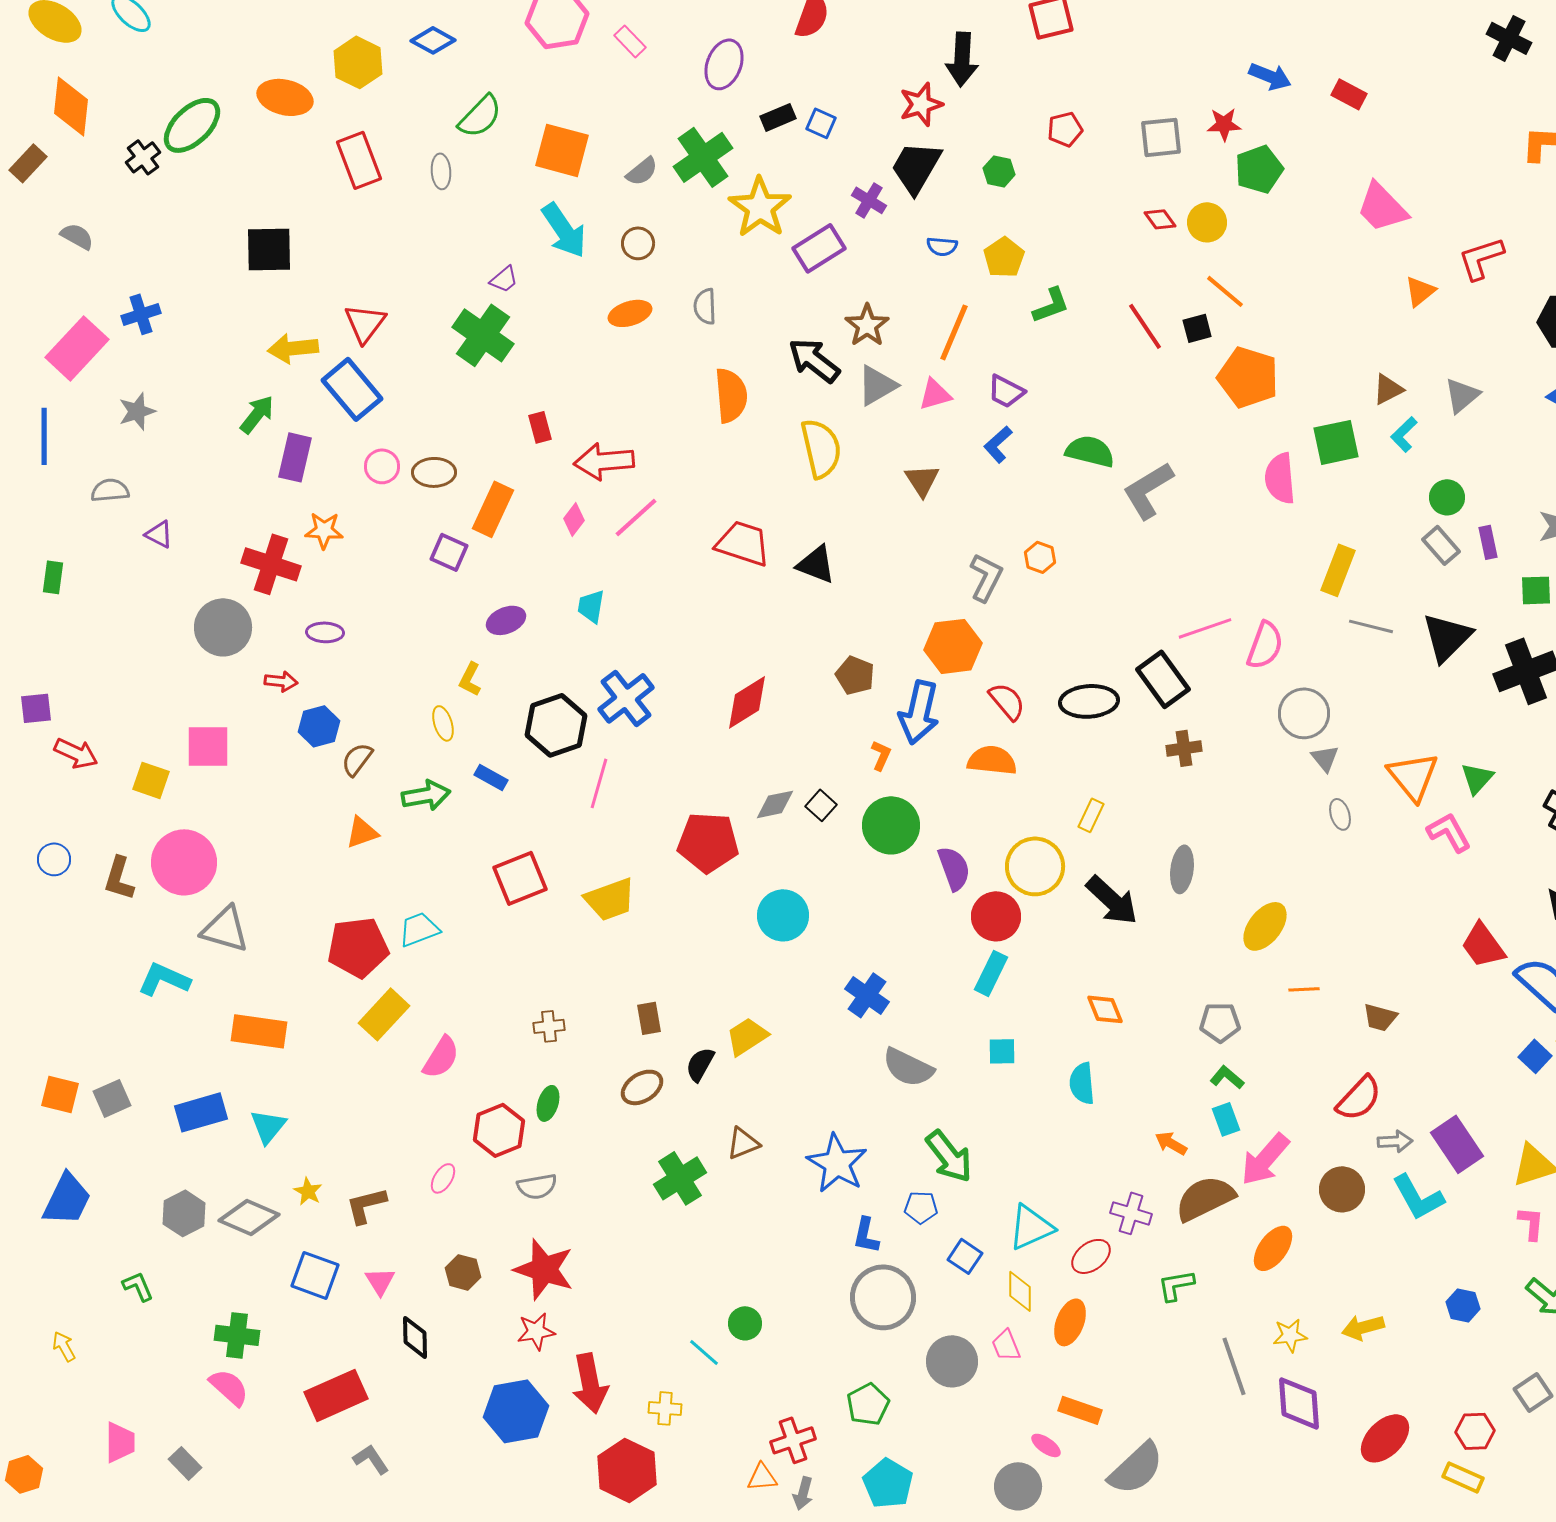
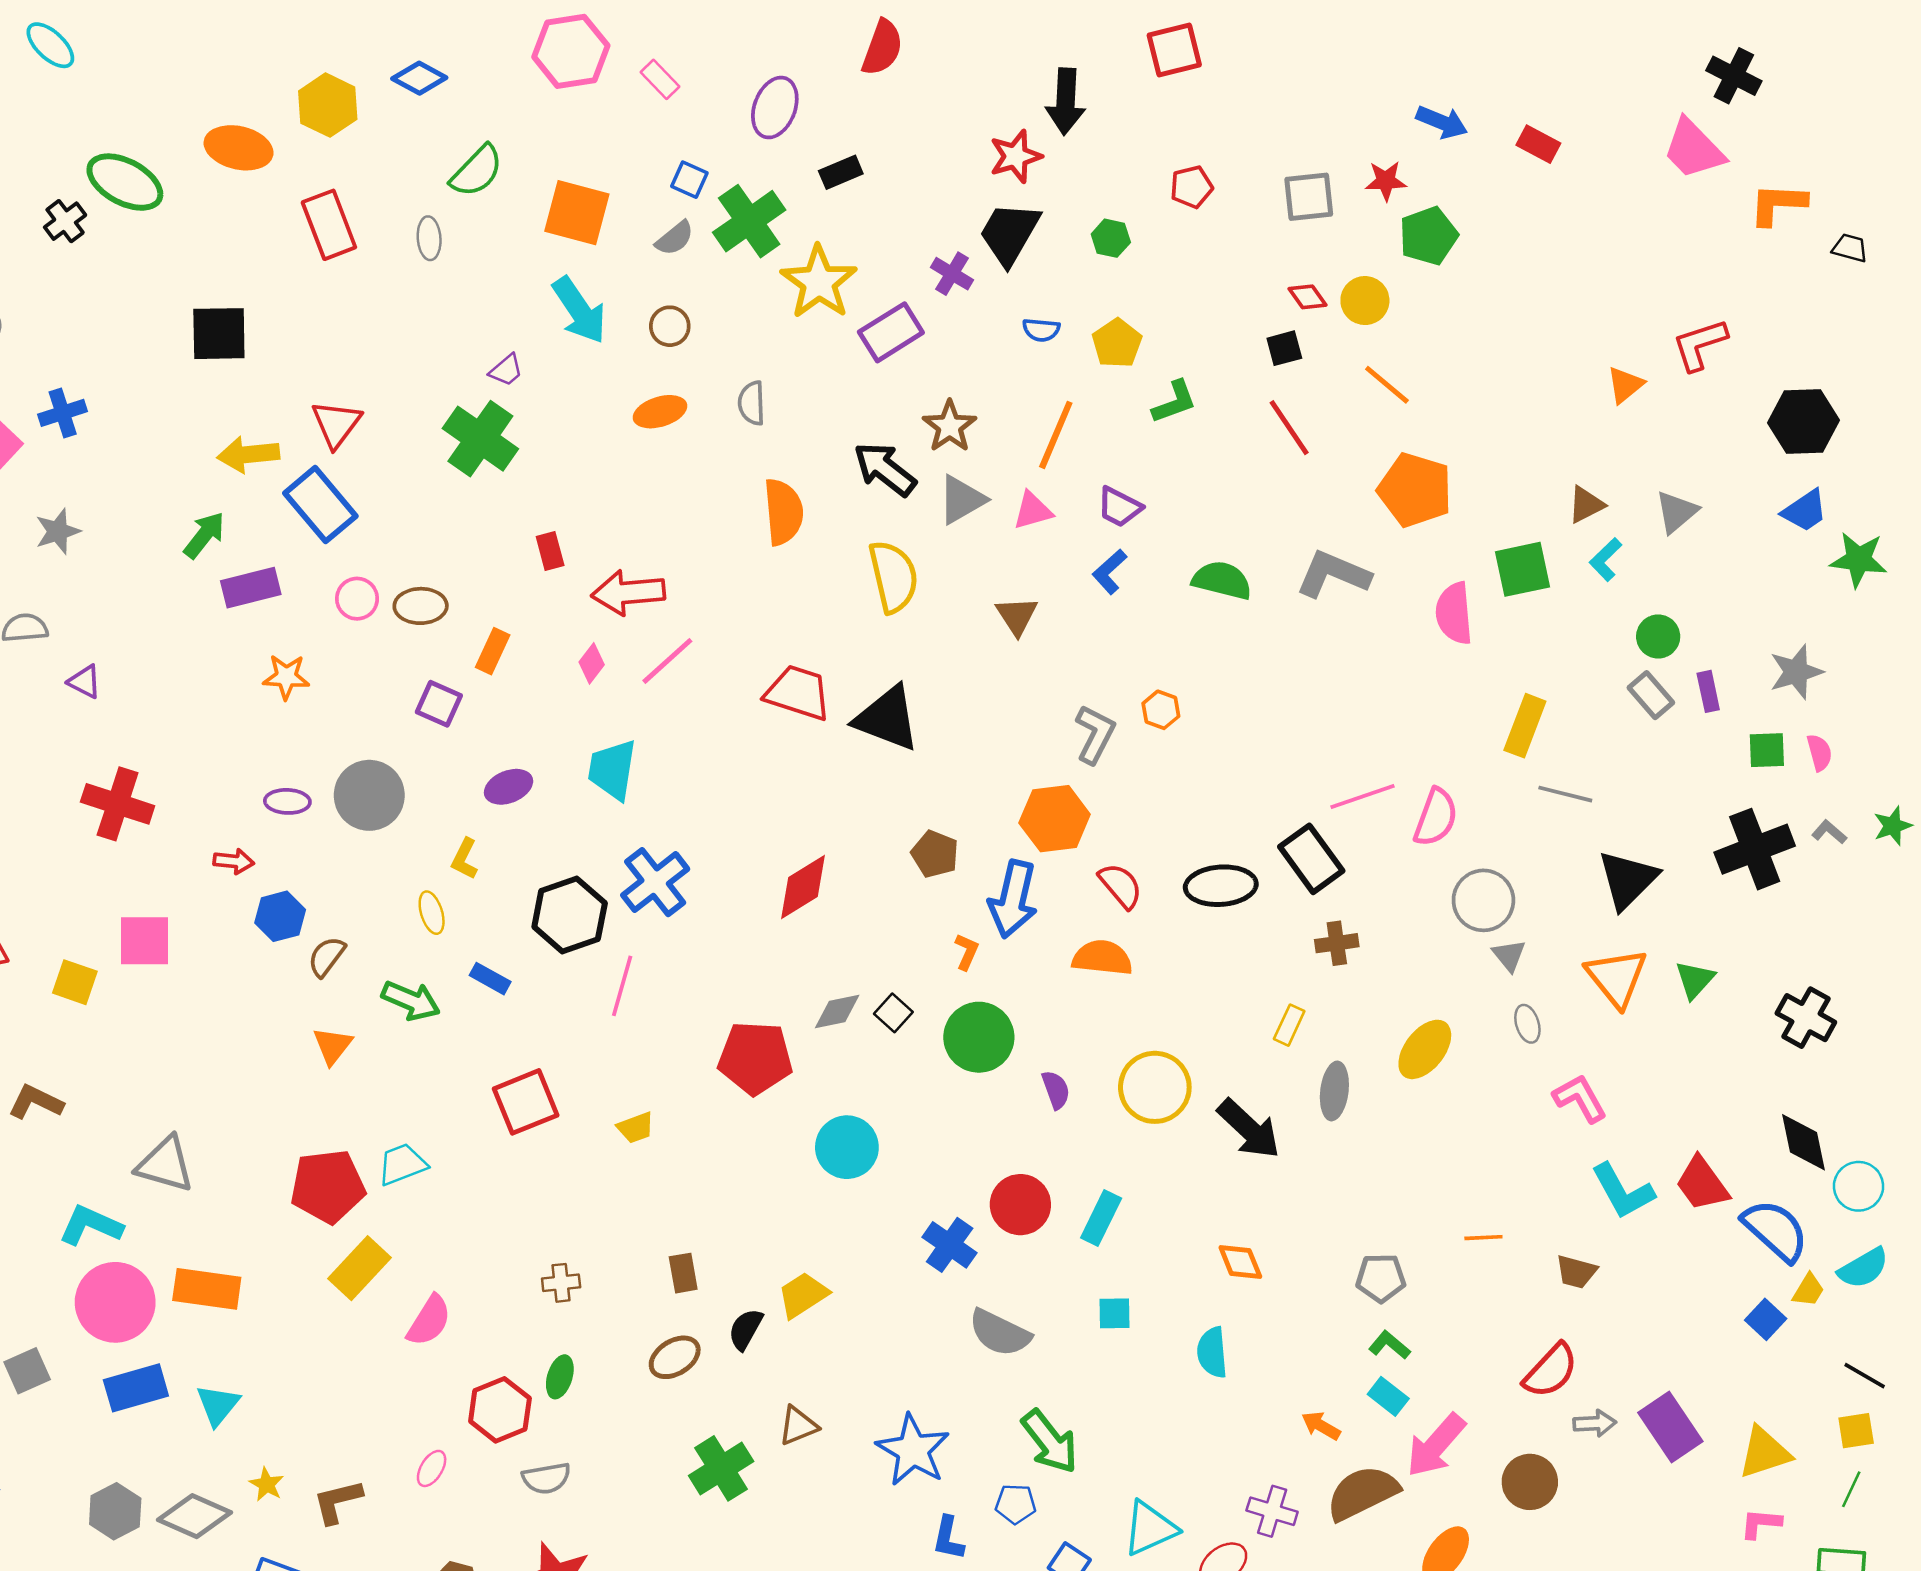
blue square: (821, 123) -> (689, 180), moved
green ellipse: (192, 125) -> (125, 182), turned 72
pink trapezoid: (1382, 207) -> (1694, 149), moved
black square: (1197, 328) -> (1284, 348), moved
purple rectangle: (295, 457) -> (251, 588), turned 63
gray L-shape: (1148, 490) -> (1333, 574), moved, turned 54
orange rectangle: (493, 509) -> (493, 651), size x0.7
red cross: (271, 564) -> (118, 804), moved
black triangle: (816, 564) -> (887, 718), size x1.4
cyan trapezoid: (591, 606) -> (612, 770), size x1.5
gray circle: (223, 627) -> (369, 795), moved
black triangle: (1447, 637) -> (1628, 880), moved
green arrow: (426, 795) -> (411, 1001), turned 33
yellow rectangle: (1091, 815) -> (1289, 1025), moved
orange triangle: (362, 832) -> (333, 1046), turned -33
pink L-shape: (1449, 832) -> (1580, 1098), moved
pink circle: (184, 862) -> (115, 1302), moved
purple semicircle: (954, 868) -> (1056, 1090), size x0.7
brown L-shape: (119, 878) -> (36, 1102), turned 99
yellow trapezoid: (610, 899) -> (636, 1128), size x0.6
red circle: (996, 916) -> (1020, 1205), moved
yellow ellipse: (1265, 926) -> (1425, 1049), moved
cyan rectangle: (1226, 1119) -> (1388, 1396), turned -32
cyan L-shape: (1418, 1197) -> (1623, 1191), moved
pink L-shape: (1531, 1223) -> (1761, 1523), turned -90

